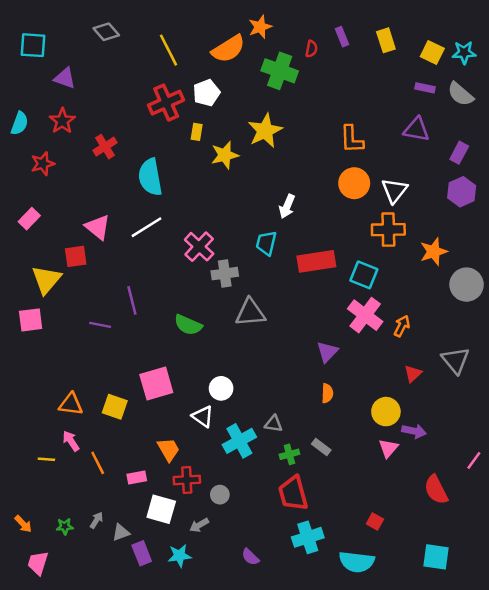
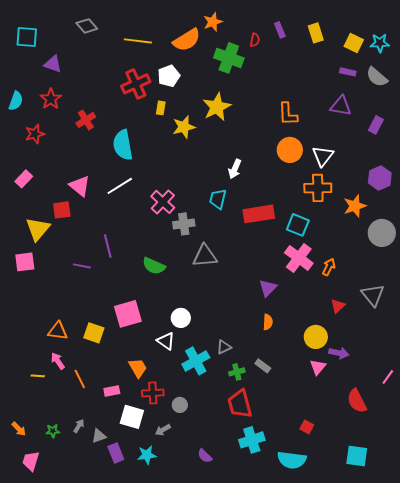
yellow line: (169, 50) -> (138, 41), turned -56
purple hexagon: (462, 192) -> (380, 178), moved
gray triangle: (274, 424) -> (224, 347), turned -35

